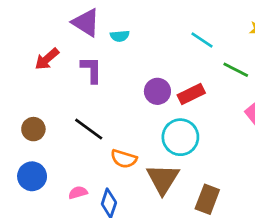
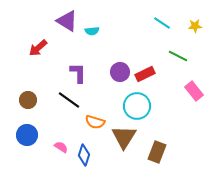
cyan line: (202, 40) -> (162, 23), moved
purple L-shape: (91, 70) -> (78, 73), moved
pink semicircle: (78, 192) -> (61, 147), turned 48

